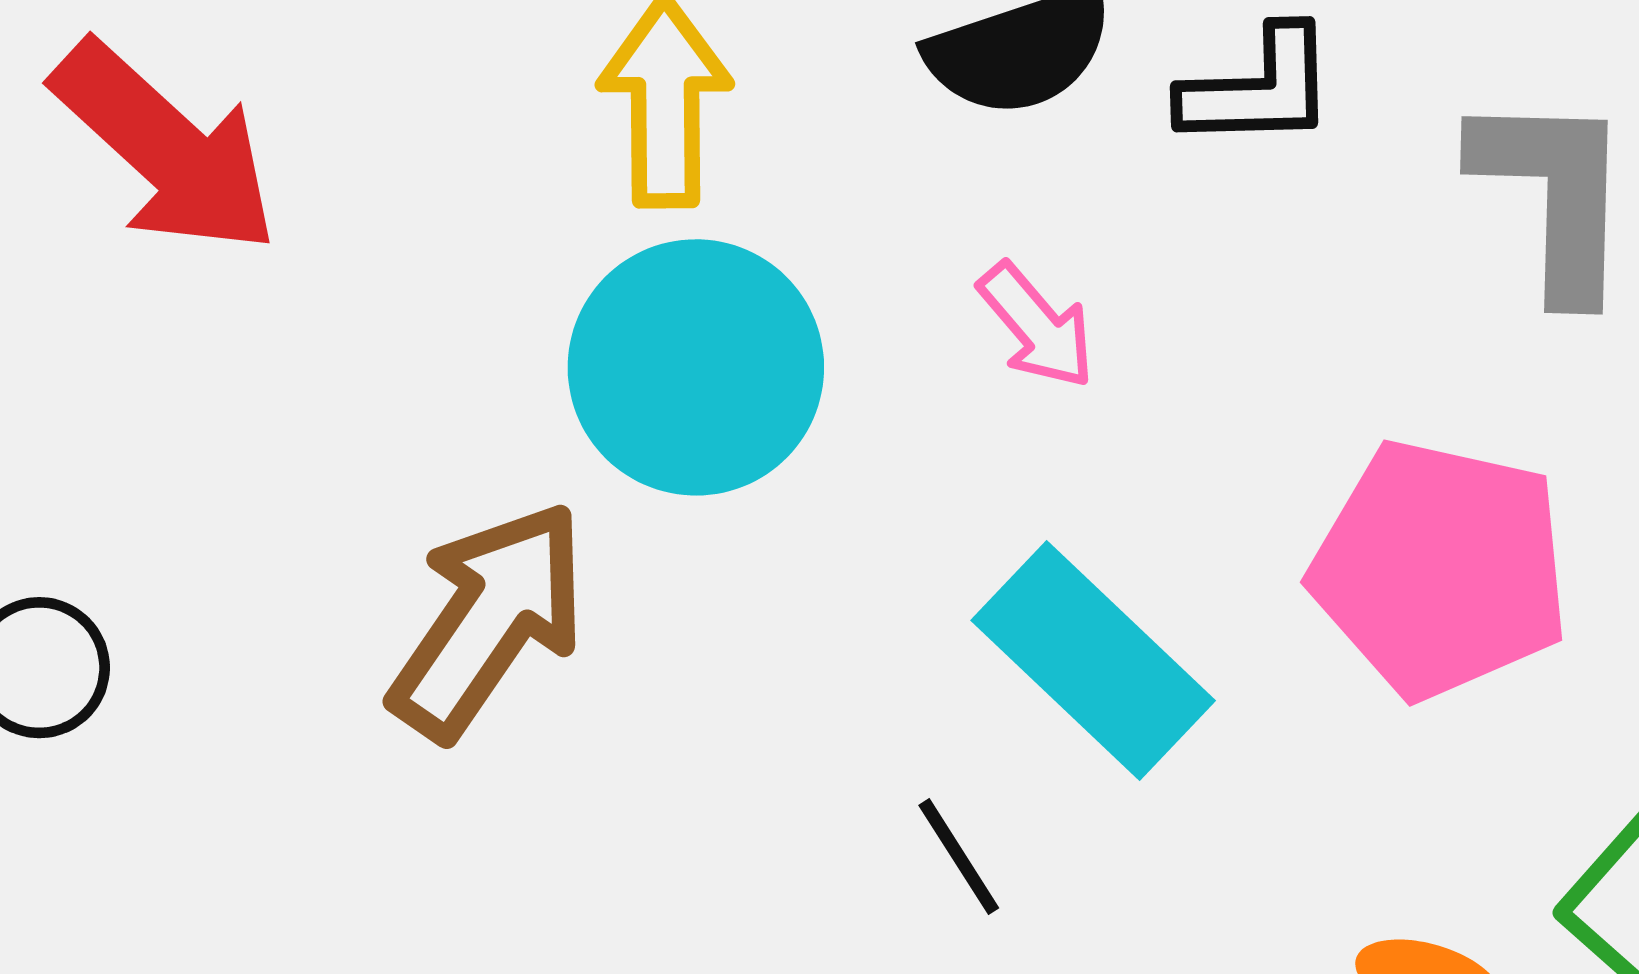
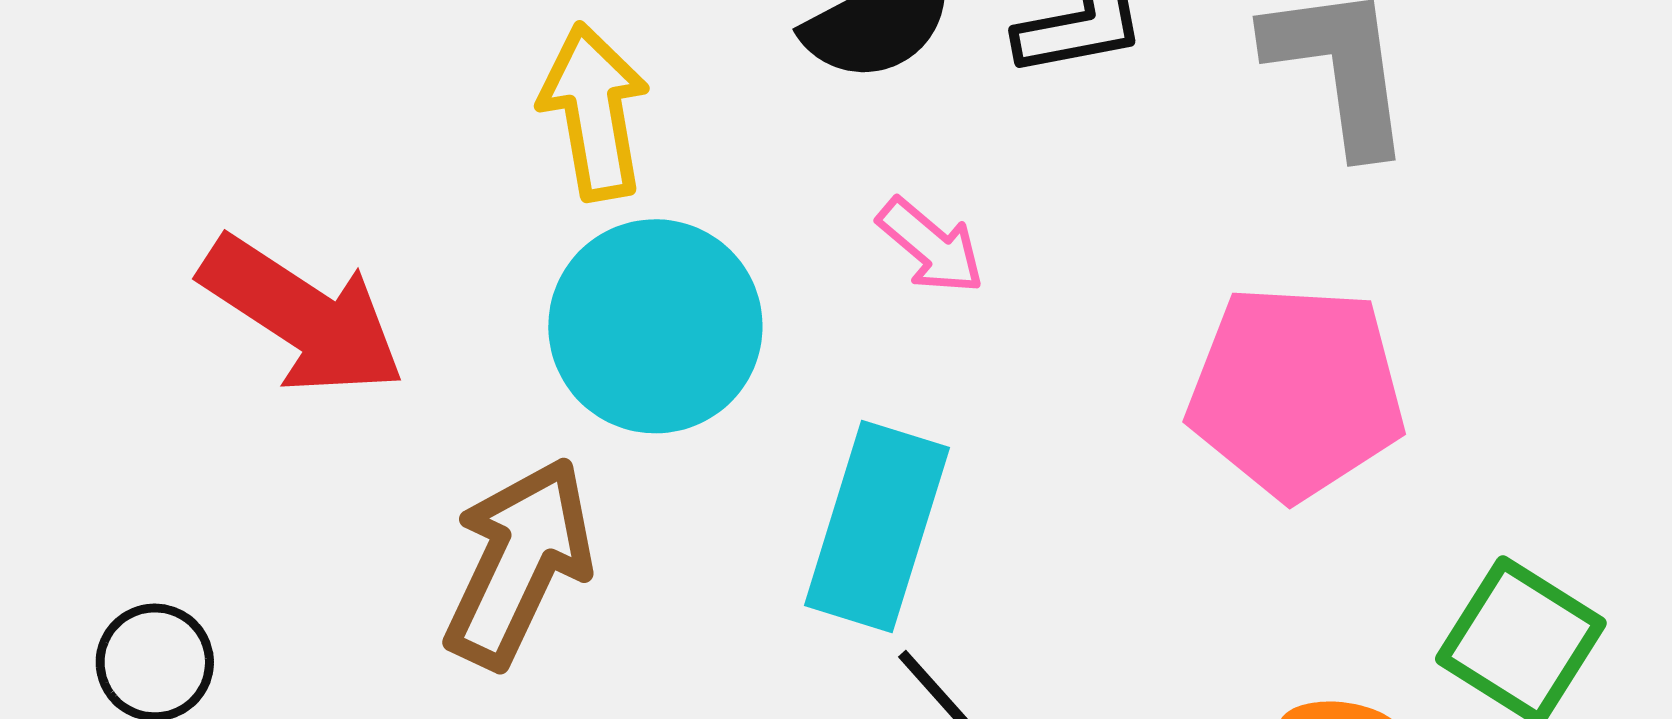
red arrow: (165, 148) -> (302, 316), moved
cyan rectangle: (1093, 661) -> (877, 526), moved, turned 73

